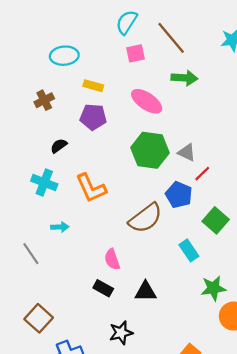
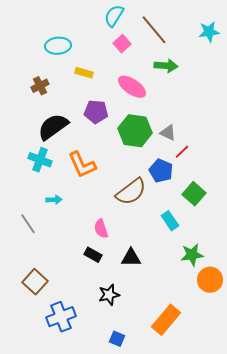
pink square: (135, 53) -> (122, 44), turned -30
purple pentagon: (93, 117) -> (96, 112), moved
black semicircle: (59, 146) -> (53, 127), size x2.0

